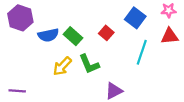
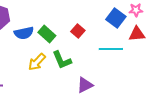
blue square: (135, 18) -> (116, 18), moved
cyan line: (142, 52) -> (111, 49), turned 70

